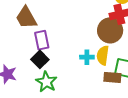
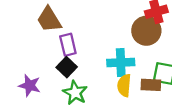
yellow semicircle: (103, 55) -> (124, 85), moved
cyan cross: (87, 57) -> (121, 63), size x1.6

